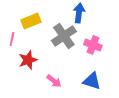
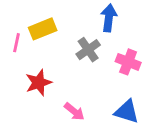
gray cross: (64, 36) -> (88, 50), size x0.7
pink line: (12, 39) -> (17, 43), moved

